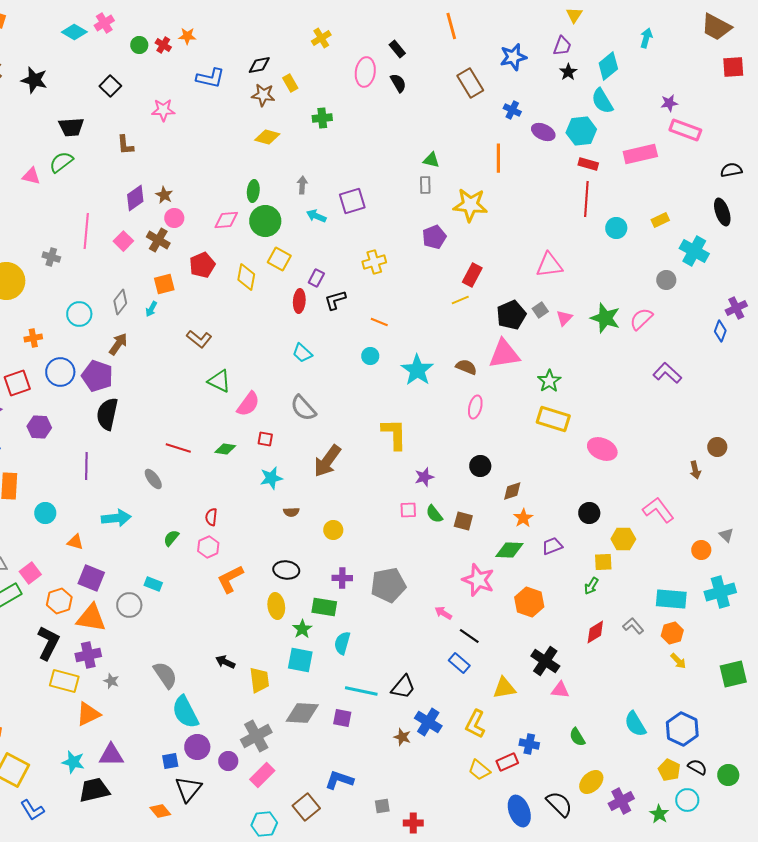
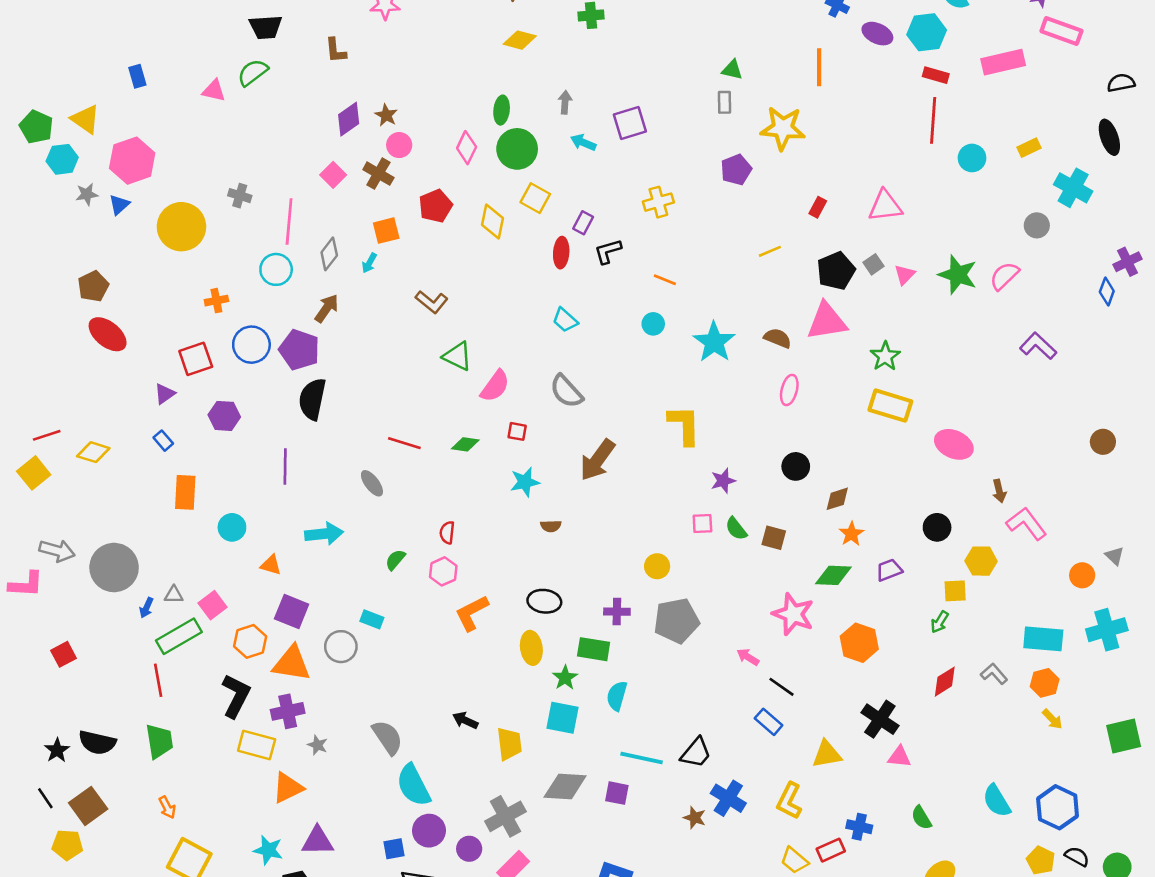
pink diamond: (226, 220) -> (467, 148), turned -60
pink line: (86, 231) -> (289, 221), moved
red rectangle: (472, 275) -> (818, 207), moved, size x0.7
brown arrow: (695, 470) -> (999, 491), moved
yellow circle: (333, 530) -> (657, 566), moved

